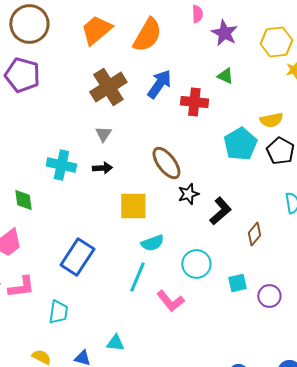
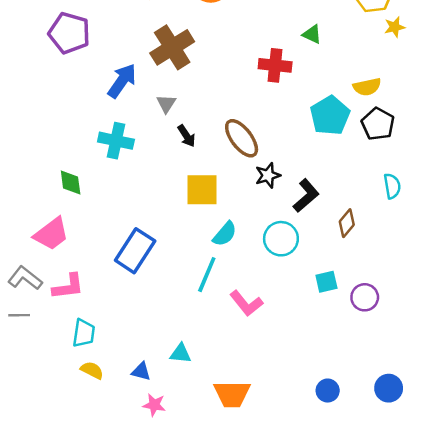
blue arrow: (159, 84) -> (122, 81), moved
black arrow: (102, 168) -> (187, 136), moved, turned 60
cyan semicircle: (152, 243) -> (225, 234), turned -30
cyan circle: (196, 264) -> (281, 239), moved
cyan trapezoid: (58, 312) -> (84, 333), moved

